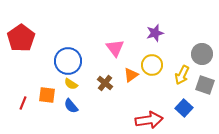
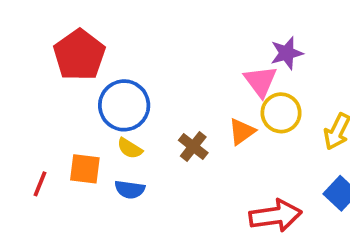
red pentagon: (21, 38) -> (79, 55), moved
pink triangle: (115, 48) -> (260, 81), moved
blue semicircle: (71, 106) -> (130, 189), turned -42

